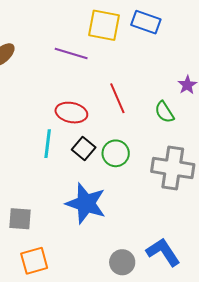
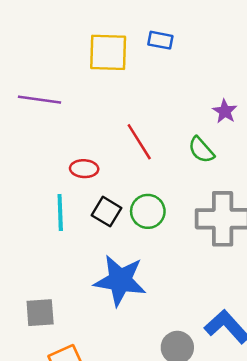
blue rectangle: (146, 22) -> (160, 40), size x0.7
purple line: (71, 54) -> (39, 100), moved
red ellipse: (71, 113) -> (84, 169), size x0.7

